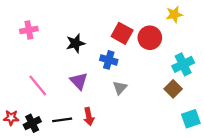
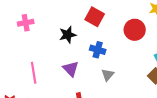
red square: (122, 33) -> (95, 17), moved
pink line: (38, 85) -> (34, 73), turned 30

